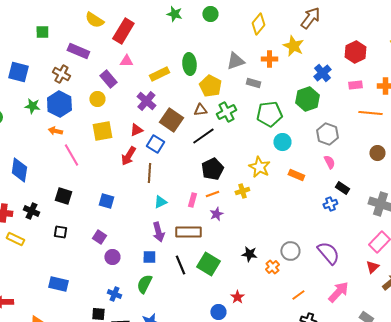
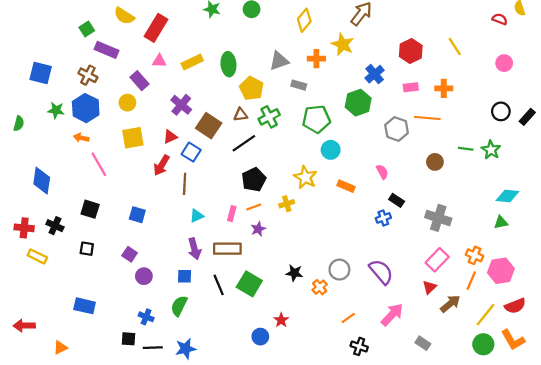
green square: (42, 32) -> (87, 29), moved, turned -32
yellow rectangle: (159, 74) -> (192, 62), moved
gray hexagon: (327, 134) -> (397, 129), moved

